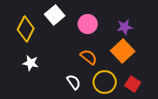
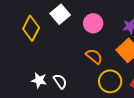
white star: (31, 63) -> (39, 80), moved
white semicircle: (74, 82) -> (60, 81), moved

